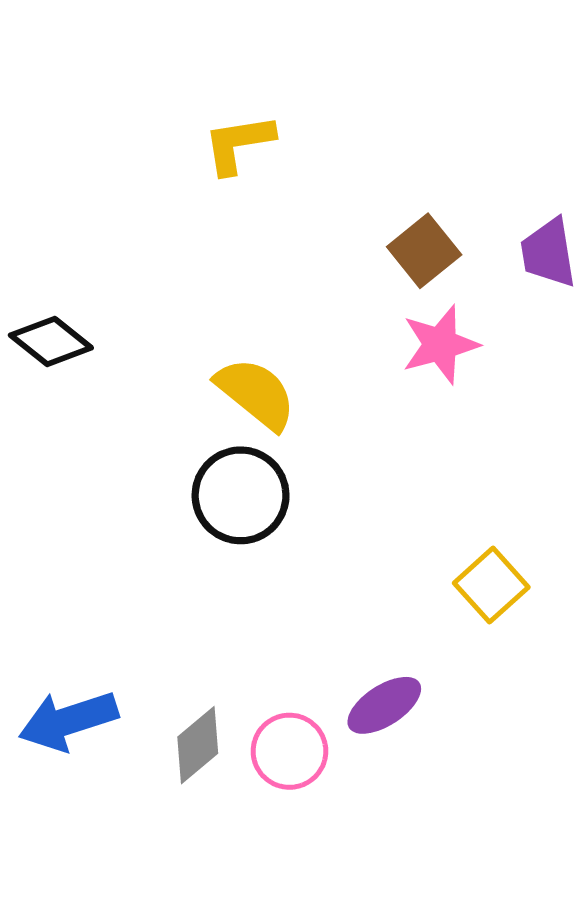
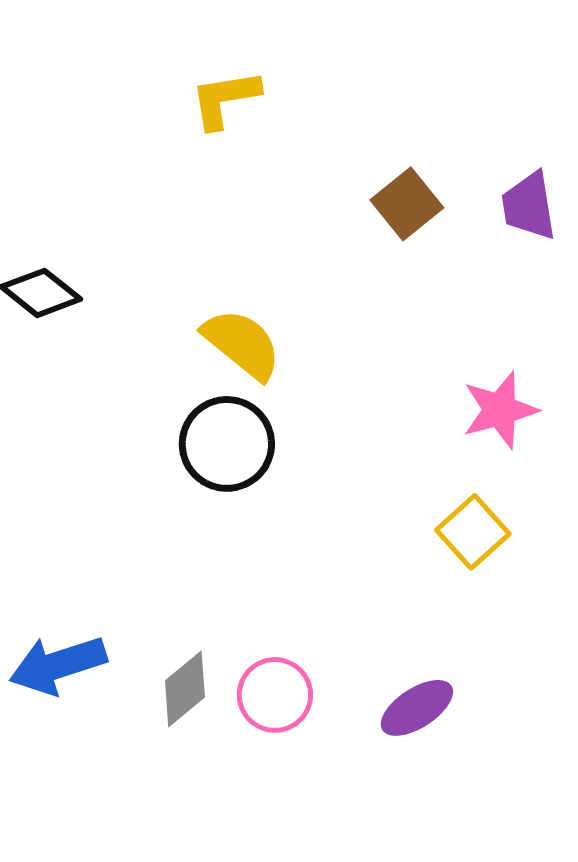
pink star: (440, 345) -> (500, 410), moved
purple ellipse: (384, 705) -> (417, 708), moved

